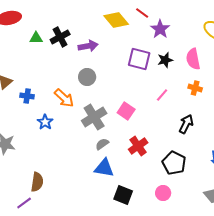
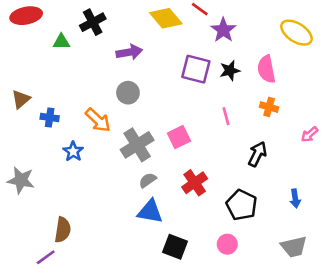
black cross: (60, 37) -> (93, 22), moved
pink line: (162, 95) -> (226, 116), turned -56
pink square: (126, 111) -> (179, 137), turned 30

